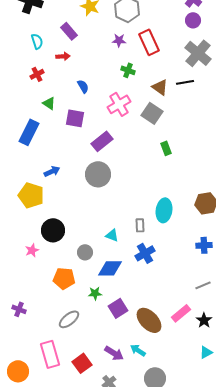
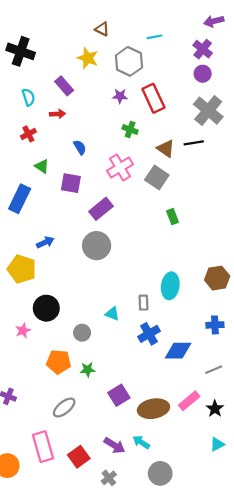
blue diamond: (110, 268) -> (178, 351), moved
green star: (95, 293) -> (88, 370), moved
brown ellipse: (149, 320) -> (153, 409), turned -56

